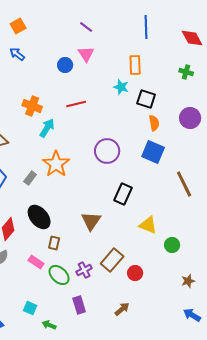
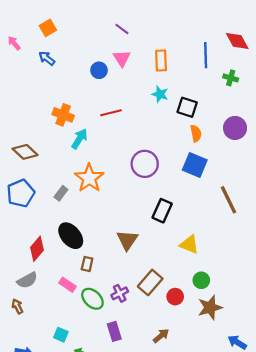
blue line: (146, 27) -> (206, 55), moved
orange rectangle: (135, 65) -> (161, 61), moved
green circle: (172, 245) -> (201, 280), moved
brown star: (188, 281) -> (210, 307), moved, size x1.6

